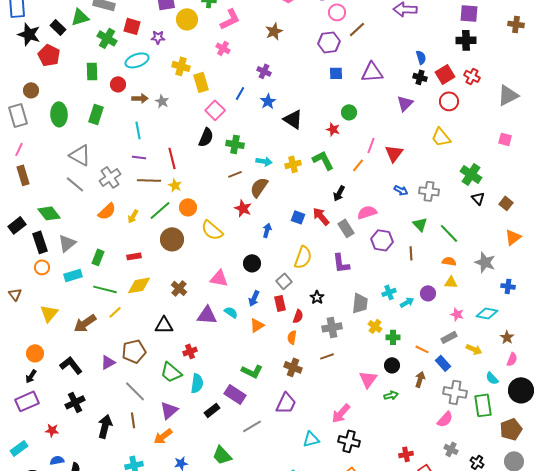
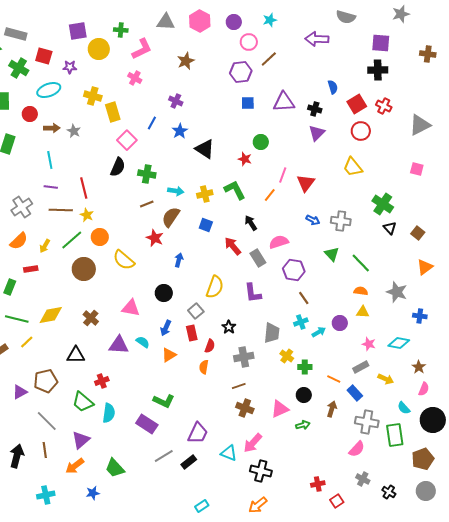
black cross: (420, 77) -> (315, 109), moved
black arrow: (339, 193) -> (251, 223), turned 119
blue square: (298, 217) -> (206, 225), moved
brown line: (411, 253) -> (304, 298), moved, turned -32
red rectangle: (134, 256) -> (31, 269), moved
brown cross: (293, 367) -> (245, 408), moved
pink triangle: (368, 379) -> (280, 409), turned 30
black rectangle: (212, 410) -> (189, 462), moved
cyan triangle: (311, 439) -> (229, 453), moved, turned 36
green trapezoid: (222, 455) -> (115, 468), moved

